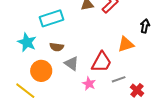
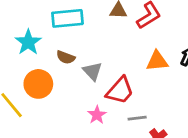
orange triangle: (126, 44) -> (157, 61), moved
gray triangle: (72, 63) -> (92, 71), moved

